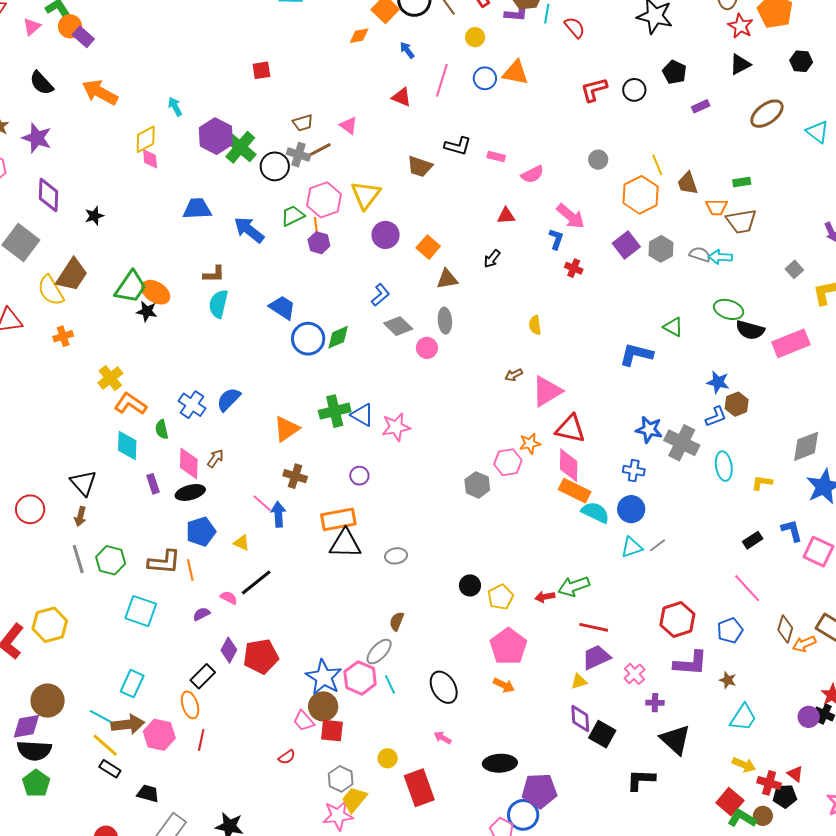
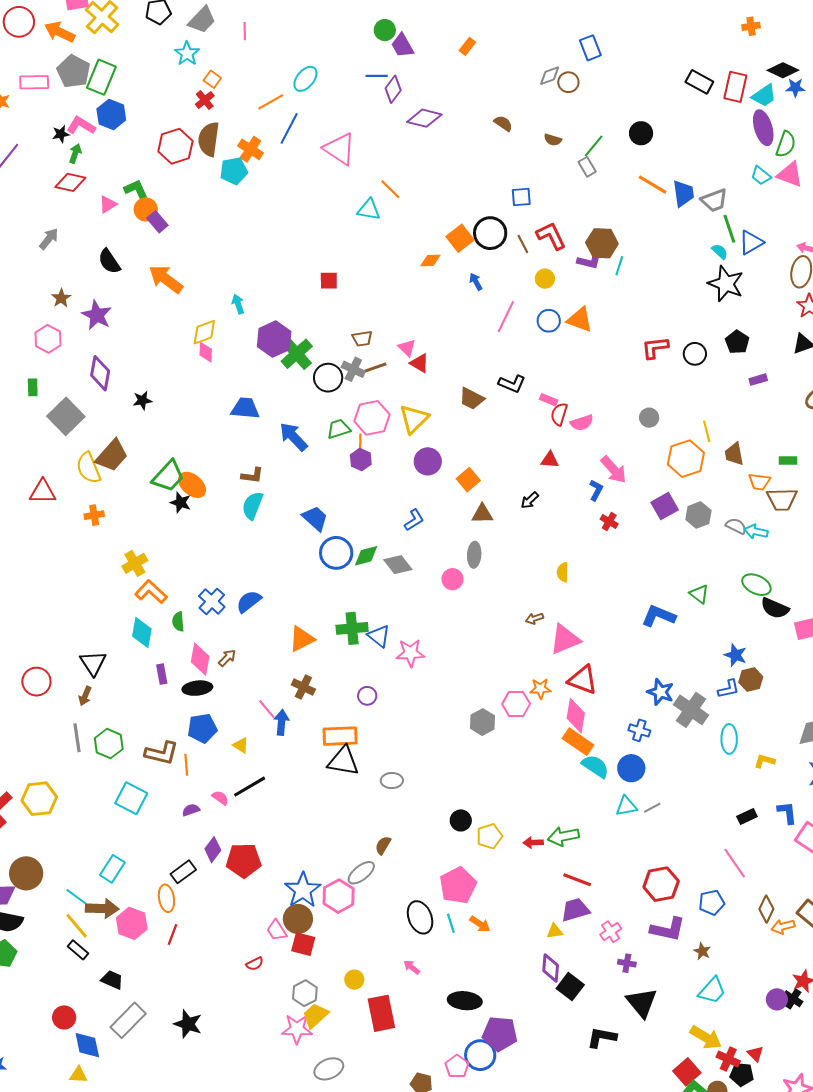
red semicircle: (575, 27) -> (559, 414), moved, turned -130
red triangle: (402, 97) -> (420, 363), moved
gray diamond: (398, 326) -> (398, 565), moved
pink pentagon: (508, 646) -> (458, 885), moved
cyan line: (390, 684) -> (451, 923), moved
yellow arrow: (744, 765) -> (706, 1037), size x1.4

